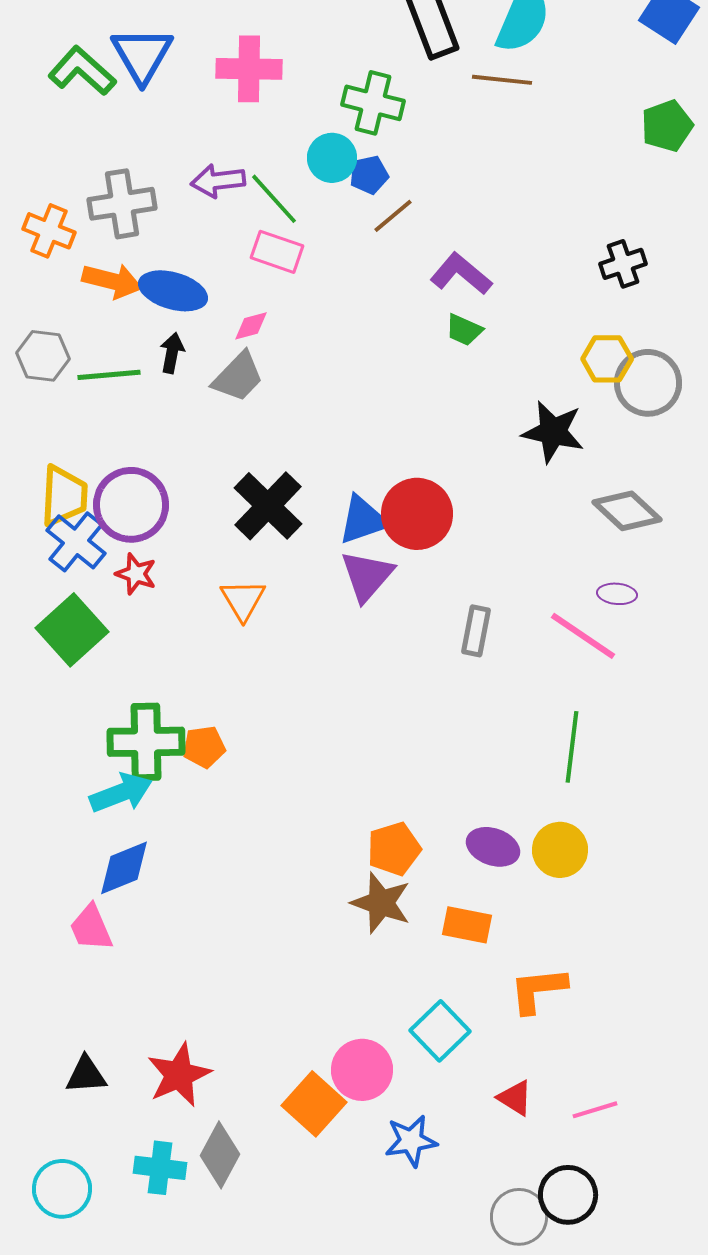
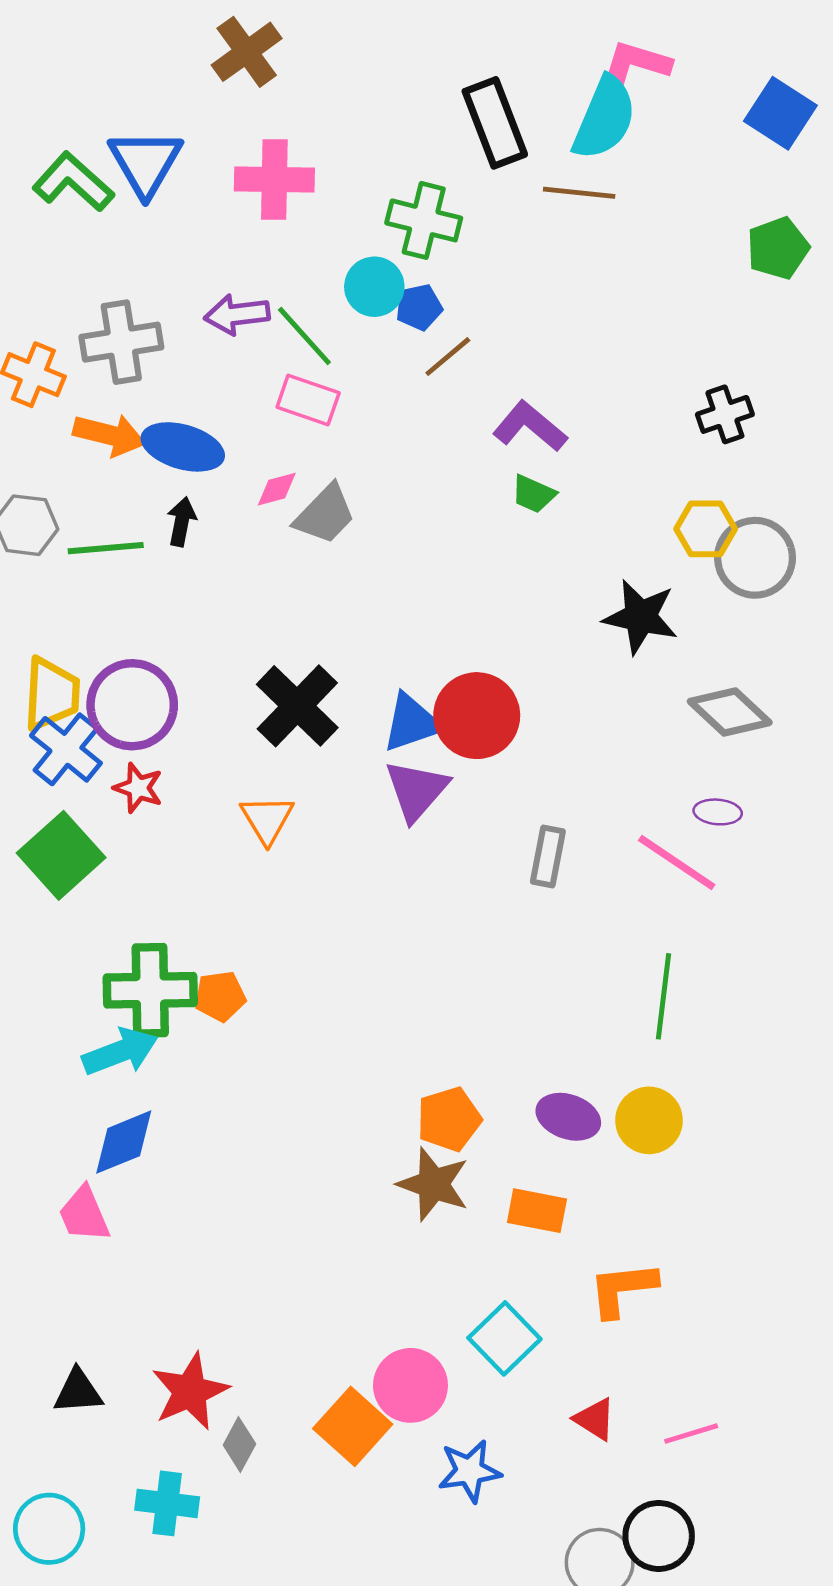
gray trapezoid: (238, 377) -> (325, 514), moved
gray diamond: (220, 1155) -> (239, 1444), moved, size x0.7

